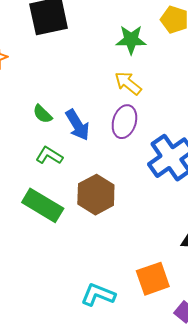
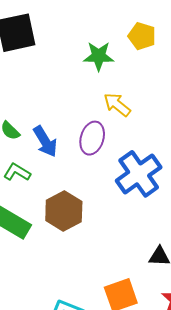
yellow arrow: (128, 83) -> (117, 105), moved

